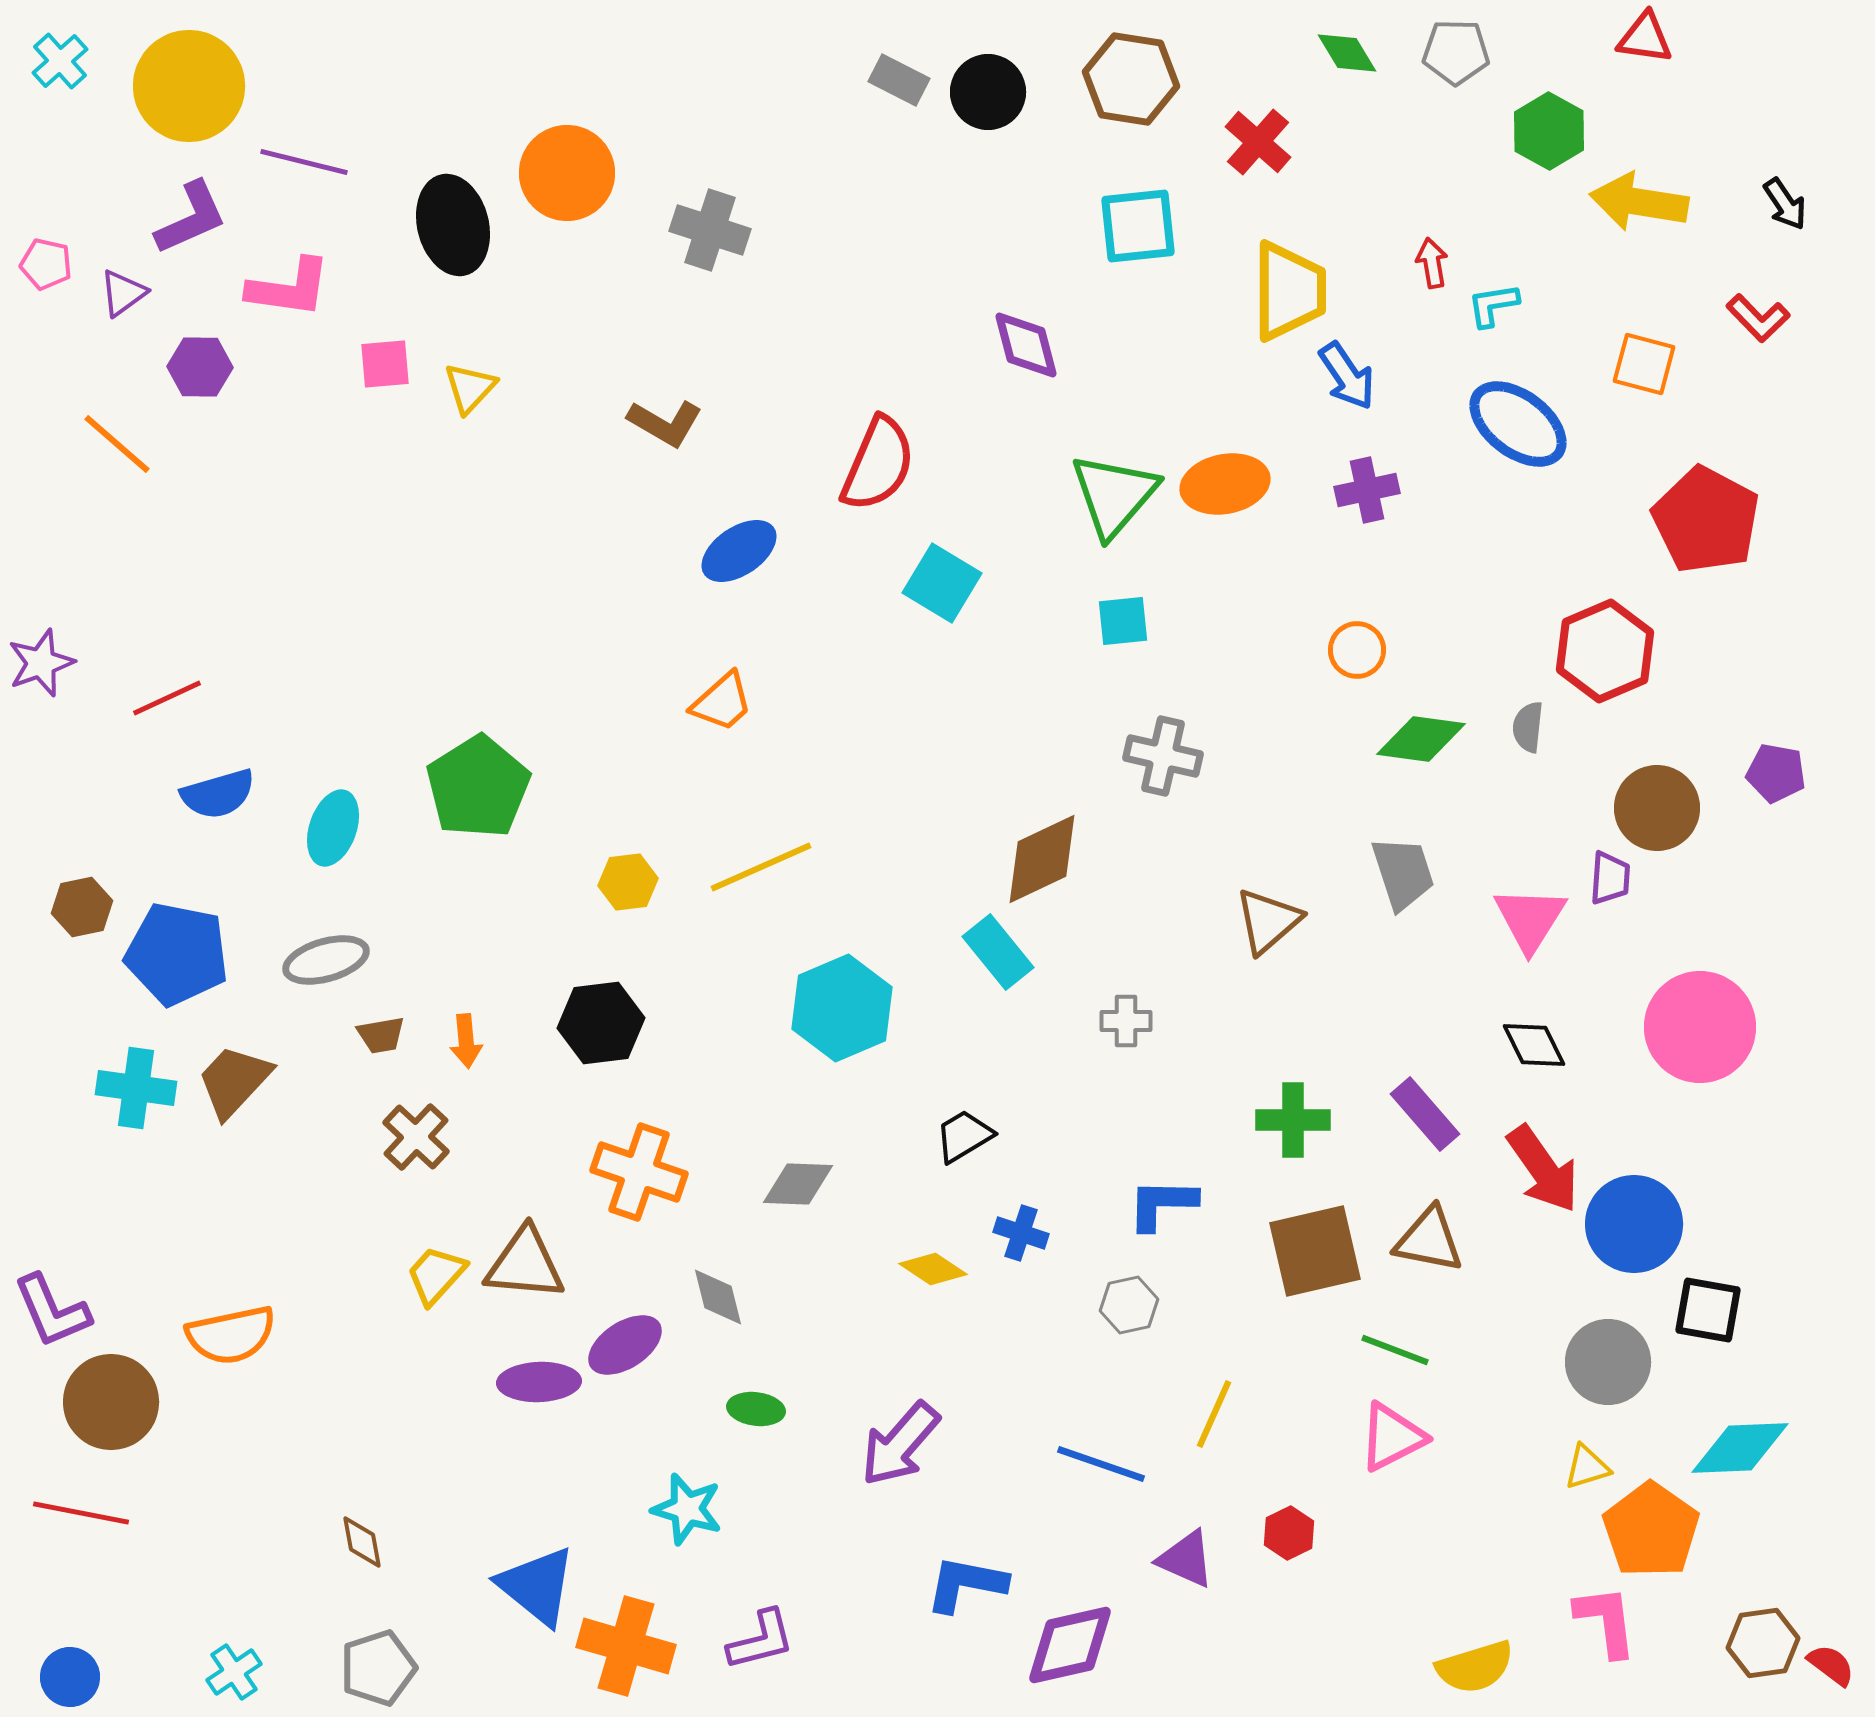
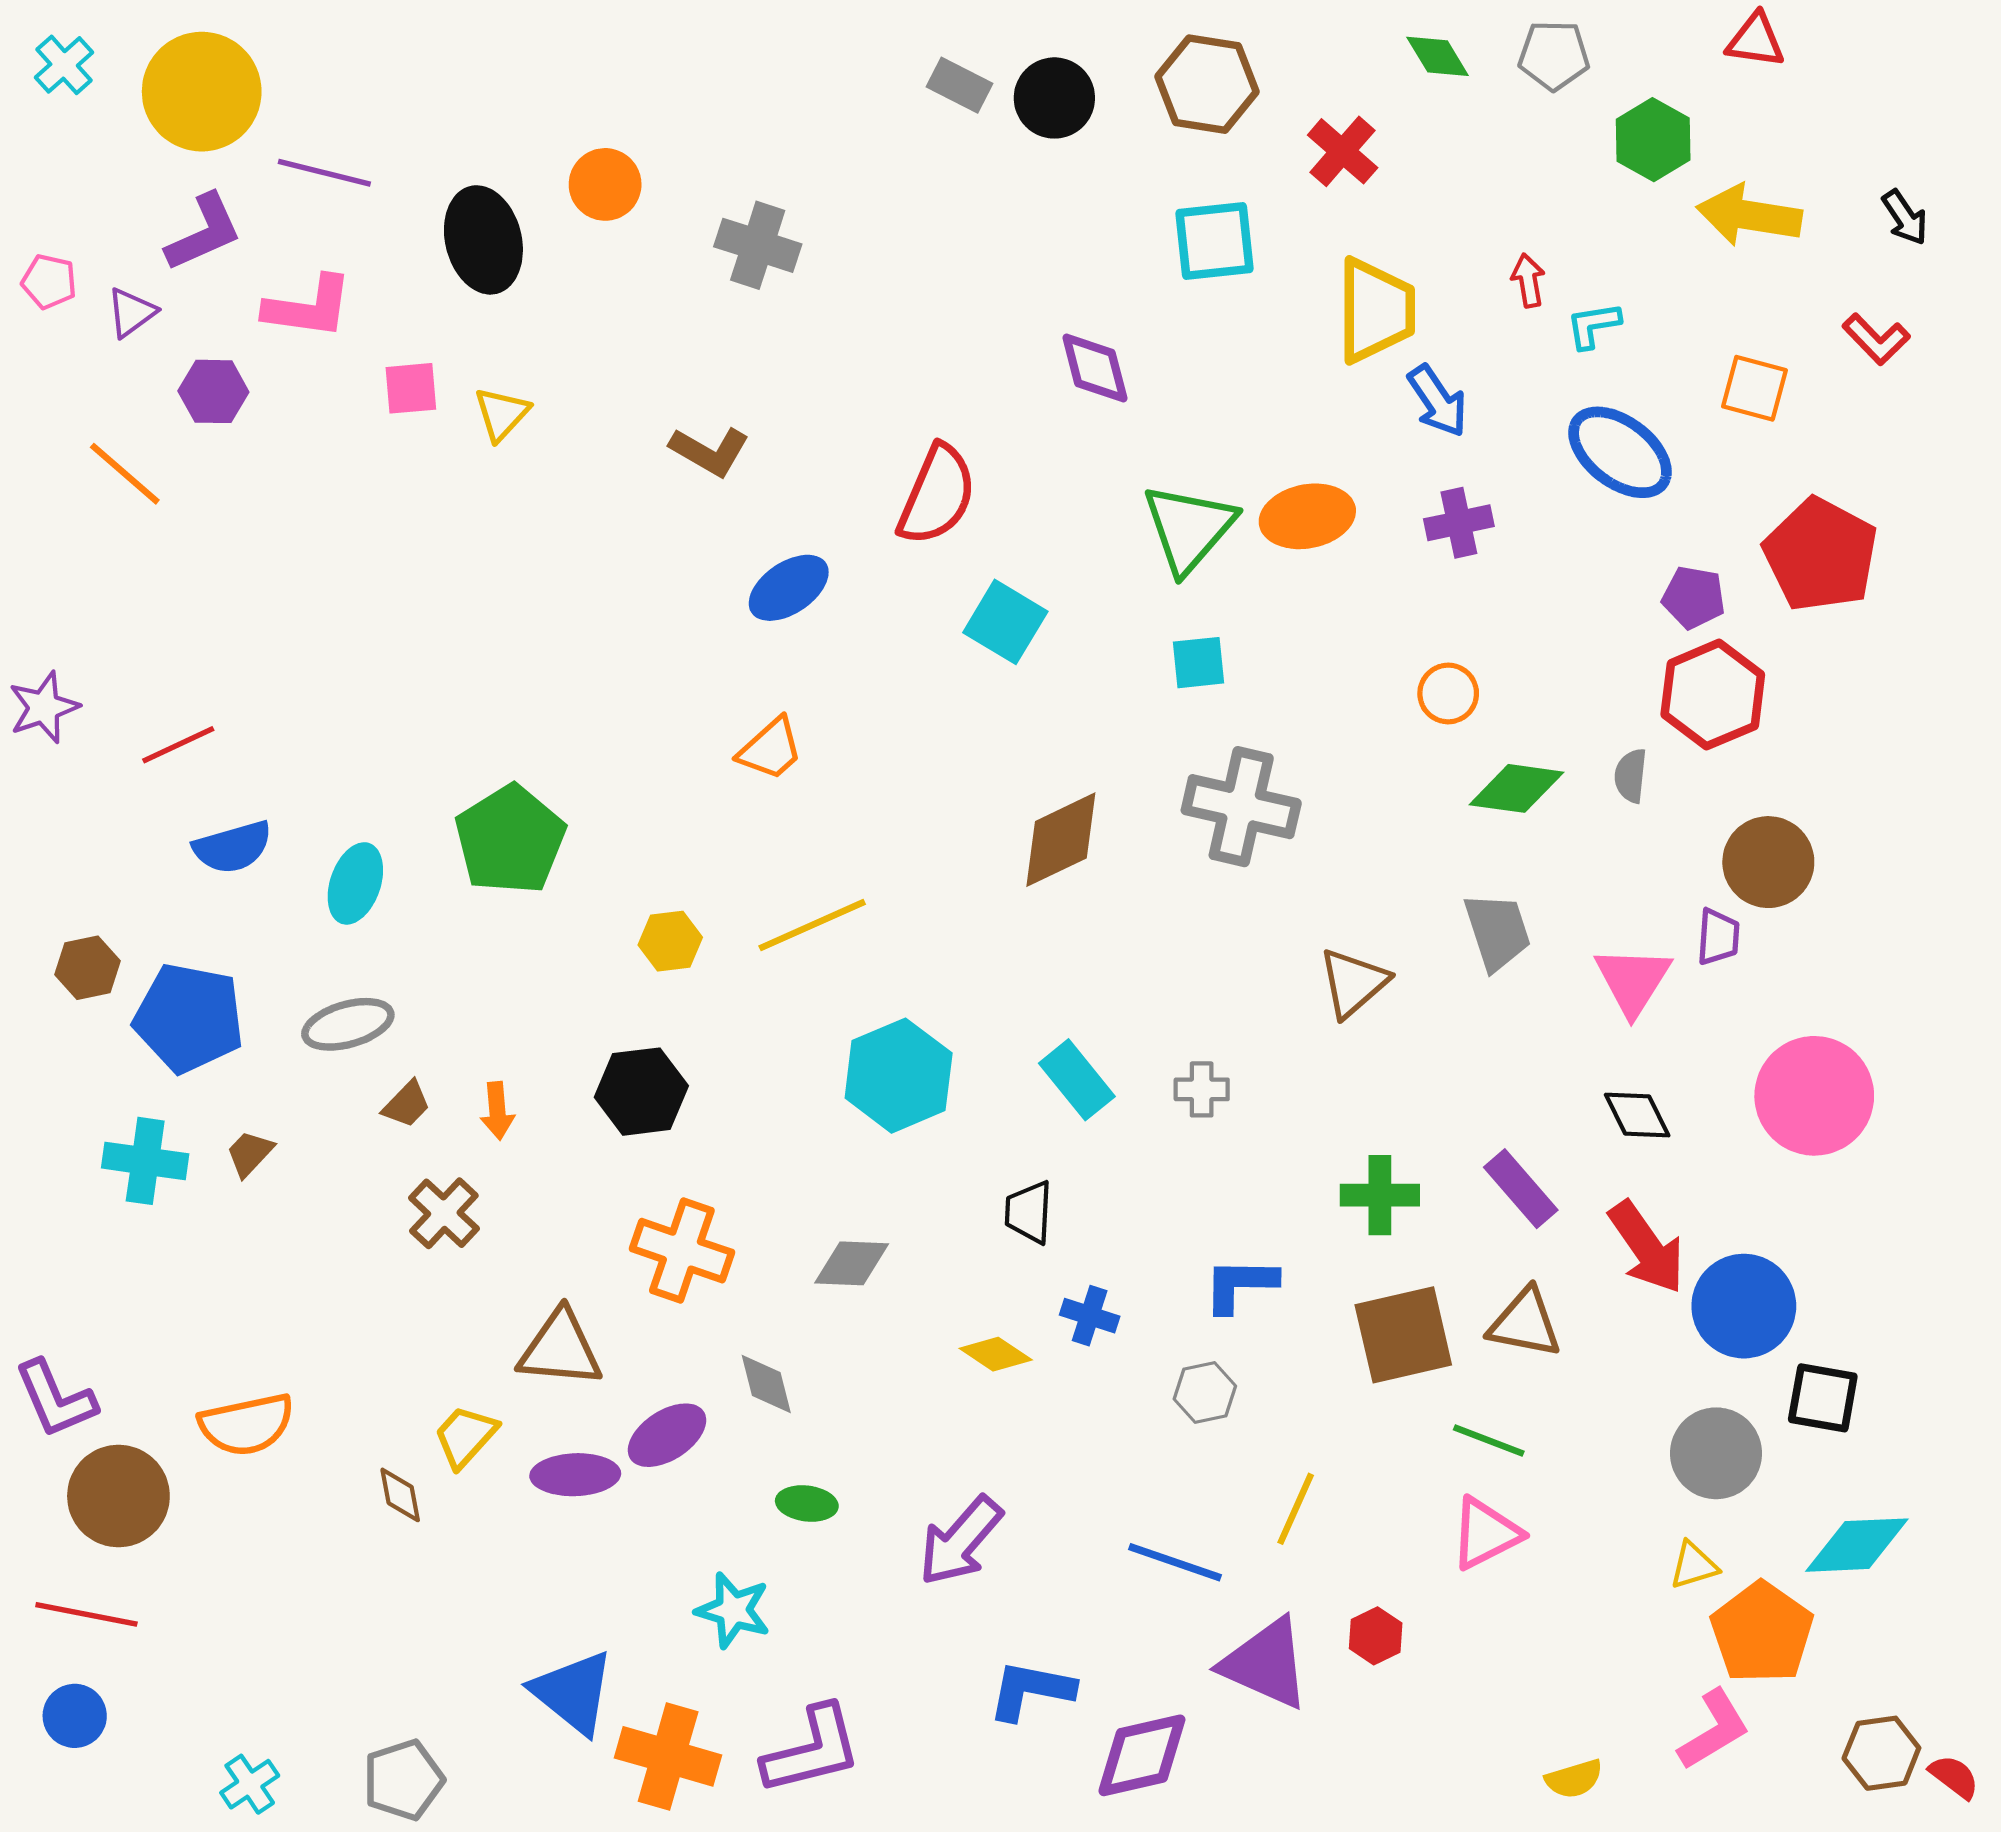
orange circle: (567, 173) -> (605, 184), size x0.7
gray cross: (1163, 756) -> (1241, 807), size x1.4
purple pentagon: (1776, 773) -> (1694, 597), moved
brown diamond: (1042, 859) -> (1061, 840), moved
cyan rectangle: (998, 952) -> (1077, 1080), moved
brown trapezoid: (381, 1035) -> (407, 1104), turned -36
brown trapezoid: (234, 1081) -> (250, 1153), size x0.6
black trapezoid: (964, 1136) -> (1029, 1212), turned -56
yellow trapezoid: (436, 1275) -> (465, 1436), moved
brown diamond: (362, 1542) -> (400, 1495), moved
purple triangle: (1186, 1559) -> (1266, 1664), size x1.5
pink L-shape: (1606, 1621) -> (1714, 1730), turned 66
purple L-shape: (761, 1640) -> (812, 1750), size x1.4
yellow semicircle: (1475, 1667) -> (1574, 1779), size x0.7
blue circle: (70, 1677) -> (75, 1716), moved

